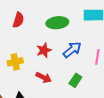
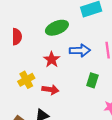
blue arrow: (72, 50) -> (80, 50), turned 54
red arrow: (44, 77) -> (50, 90), moved

